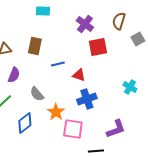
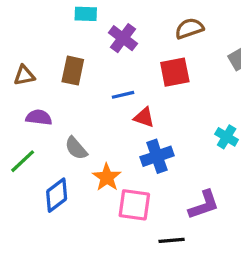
brown semicircle: (119, 21) -> (189, 28), moved, turned 54
purple cross: (85, 24) -> (123, 38), moved
blue line: (58, 64) -> (123, 95), moved
purple semicircle: (14, 75) -> (39, 117), turned -105

